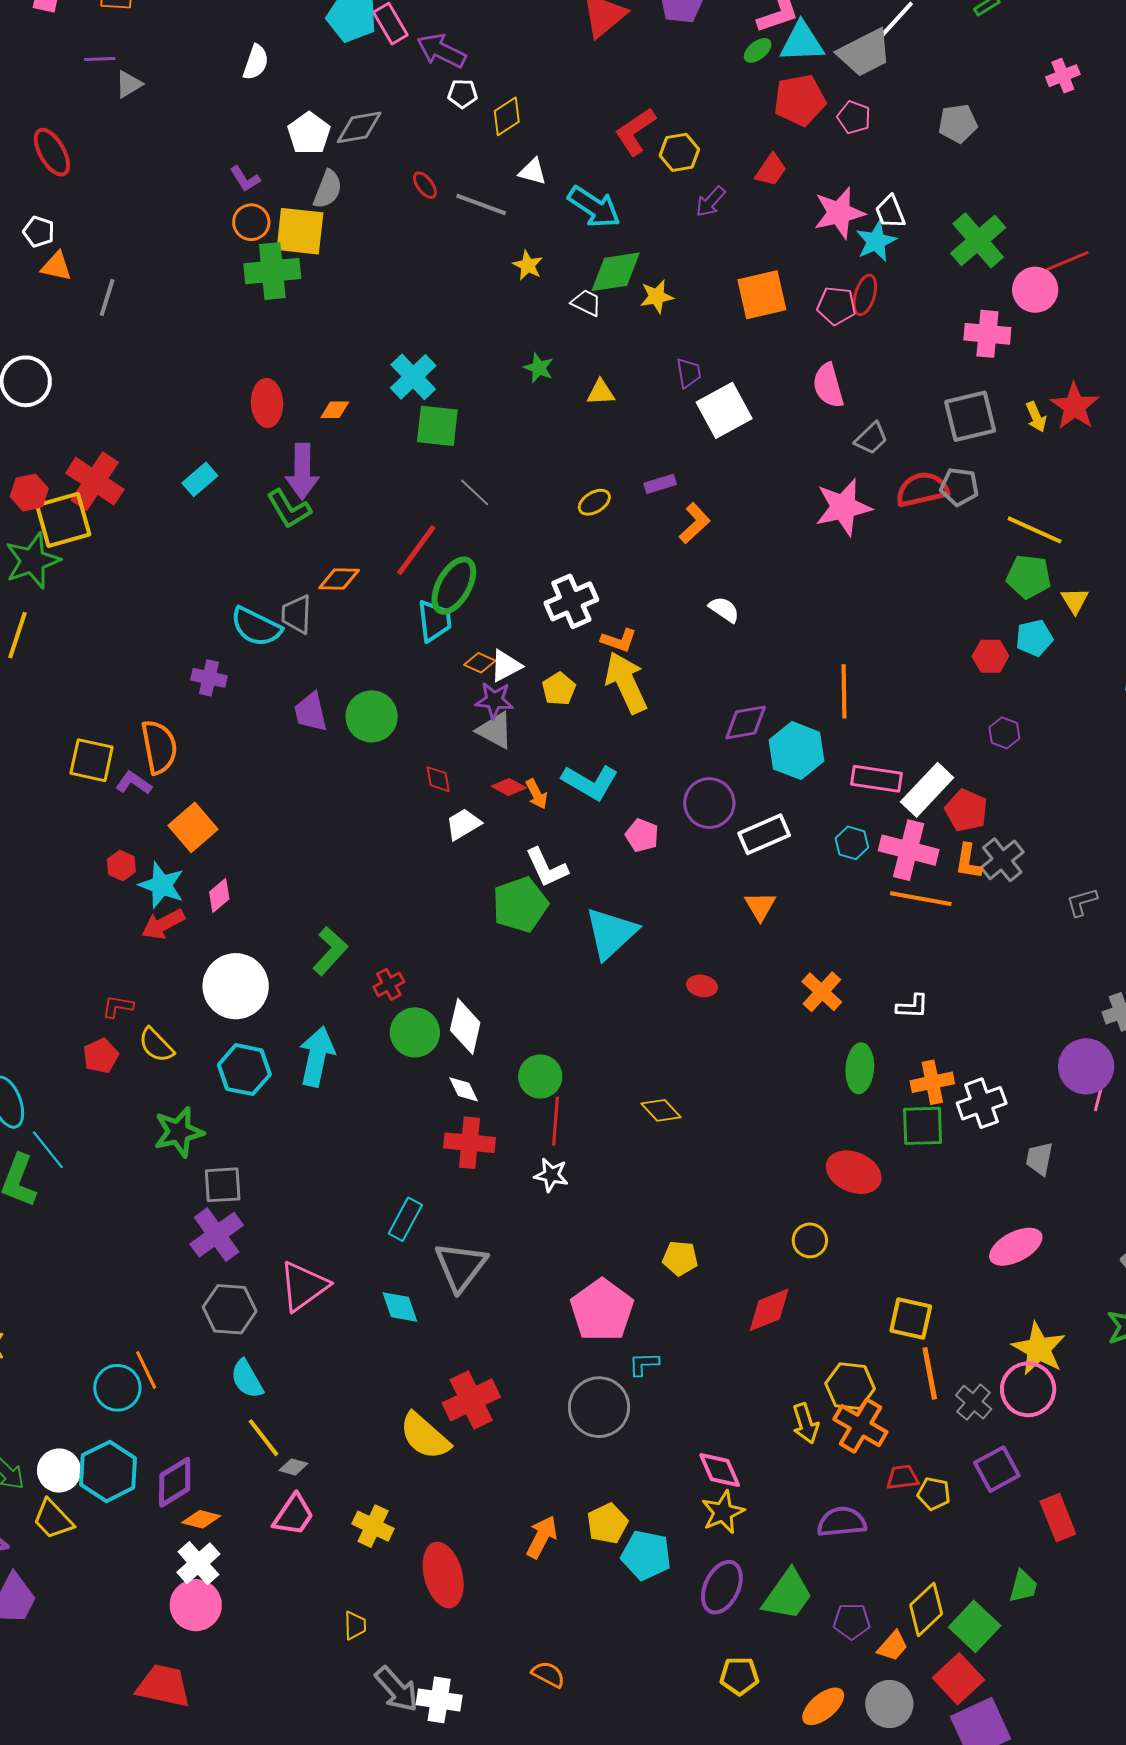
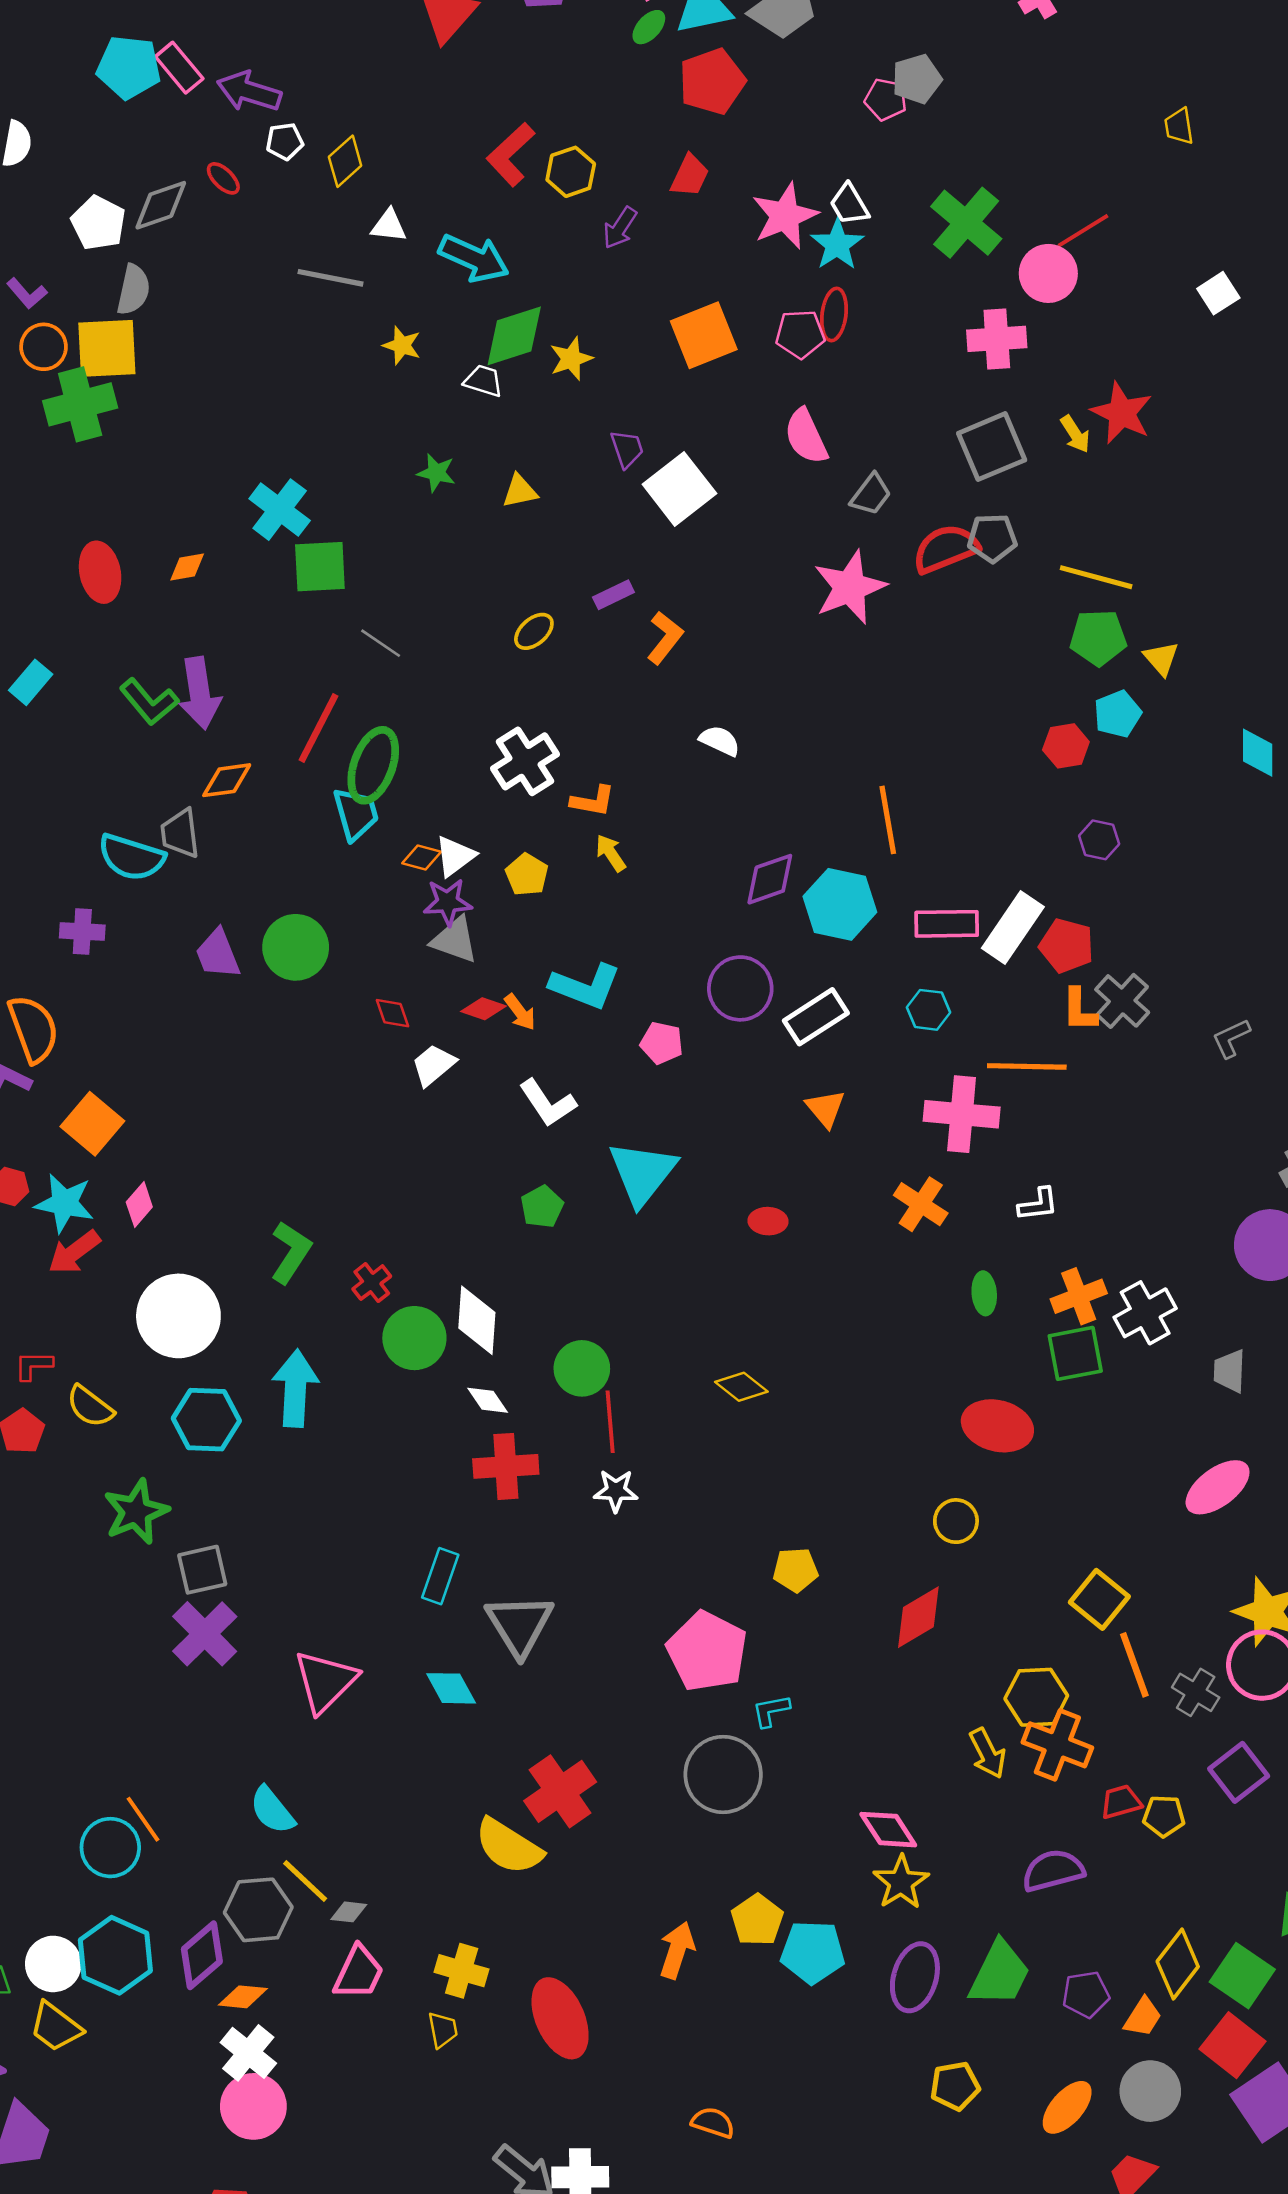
pink pentagon: (854, 117) -> (886, 99), moved
red ellipse: (425, 185) -> (223, 178), moved
purple arrow: (302, 471) -> (200, 693), moved
yellow arrow: (626, 683) -> (611, 853), size x0.5
pink cross: (909, 850) -> (962, 1114), moved
green pentagon: (520, 905) -> (542, 1207), moved, size x0.6
green ellipse: (860, 1068) -> (984, 1293), size x0.7
gray hexagon: (230, 1309) -> (258, 1910), moved
yellow square: (911, 1319) -> (1099, 1599), turned 36
yellow trapezoid: (355, 1626) -> (443, 2030), moved

